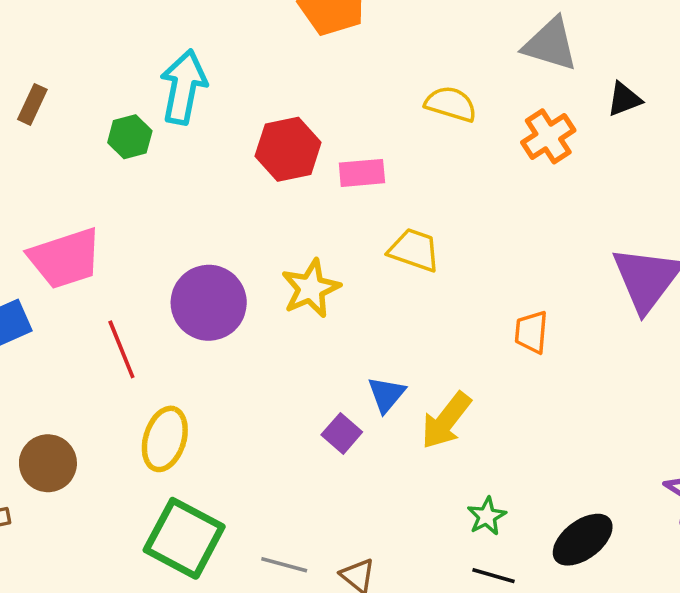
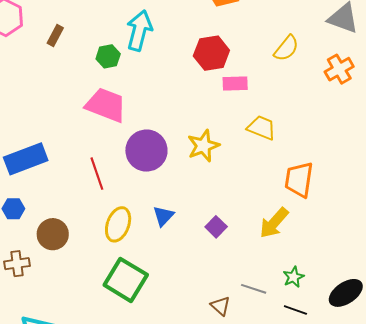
yellow semicircle: (451, 104) -> (286, 48), turned 108
red hexagon: (288, 149) -> (211, 53), moved
pink trapezoid: (65, 258) -> (106, 105), moved, turned -144
orange trapezoid: (531, 332) -> (299, 180), moved, size x1.5
blue triangle: (386, 394) -> (163, 216), moved
gray line: (284, 565) -> (254, 289), moved

